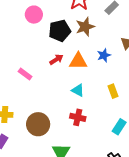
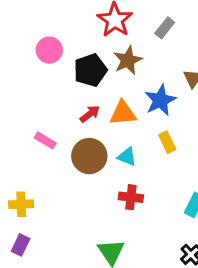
blue star: (104, 55) -> (160, 100), size x1.5
yellow rectangle: (113, 91) -> (167, 142), moved
brown circle: (38, 124) -> (89, 156), moved

